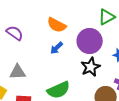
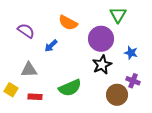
green triangle: (107, 17) -> (118, 15), turned -30
blue arrow: (57, 48) -> (51, 46), moved

